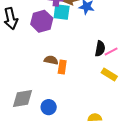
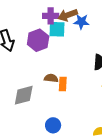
gray diamond: (23, 98) -> (24, 95), moved

